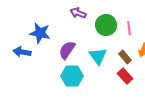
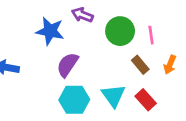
blue star: (40, 33) -> (50, 31), moved
cyan triangle: (98, 56) -> (113, 96), moved
brown rectangle: (125, 57) -> (140, 65), moved

